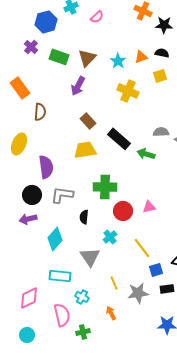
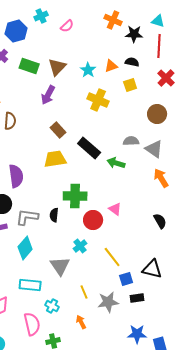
gray L-shape: (62, 195) -> (27, 217), moved
pink triangle: (149, 207) -> (115, 209), moved, turned 48
black semicircle: (84, 217) -> (54, 215), moved

